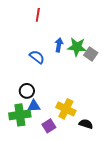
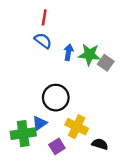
blue semicircle: (37, 57) -> (43, 41), moved
black circle: (27, 91) -> (56, 98), moved, size x1.5
blue triangle: (34, 106) -> (39, 123), turned -32

